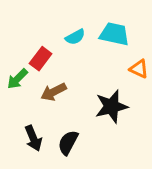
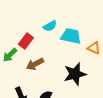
cyan trapezoid: (114, 34) -> (71, 36), moved

